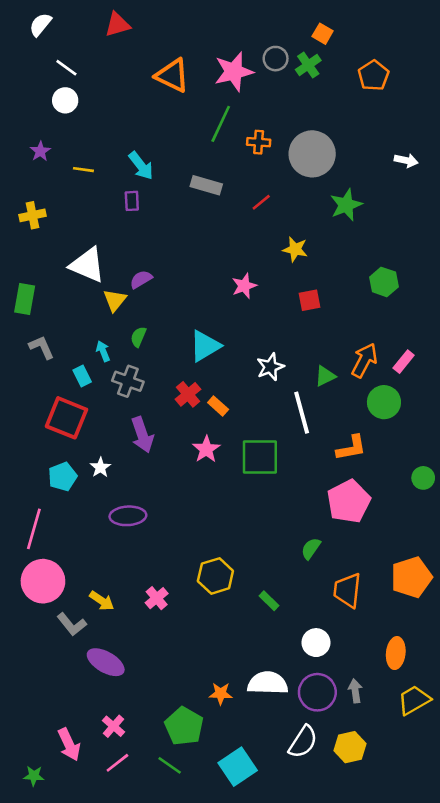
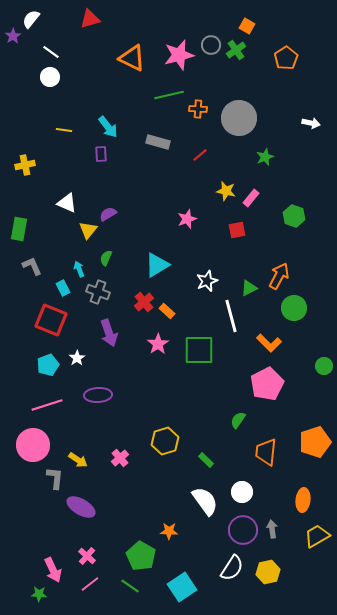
green line: (221, 124) -> (169, 95), turned 52
purple star: (40, 151) -> (13, 36), moved
green star: (346, 205) -> (265, 157), size x0.7
white triangle: (87, 265) -> (67, 203), size x0.7
pink rectangle: (404, 362) -> (251, 198), moved
orange L-shape: (351, 448) -> (269, 343), turned 55
pink line: (34, 529) -> (47, 405), moved, turned 56
gray L-shape: (72, 624) -> (55, 478), turned -135
white semicircle: (268, 683) -> (205, 501), moved, turned 52
green star: (34, 776) -> (39, 594), moved

